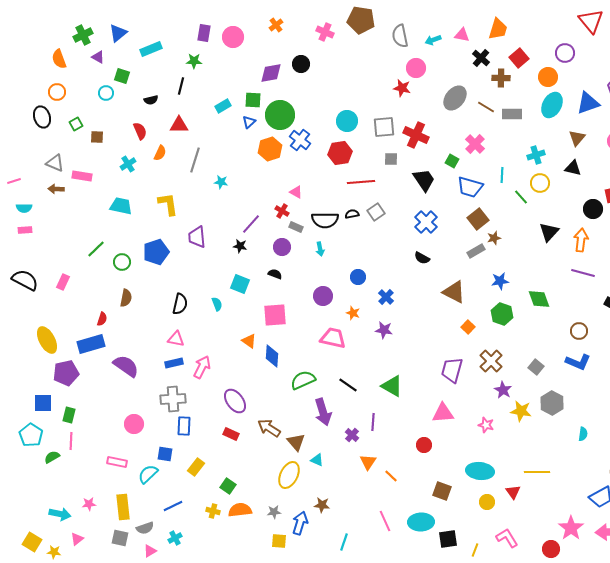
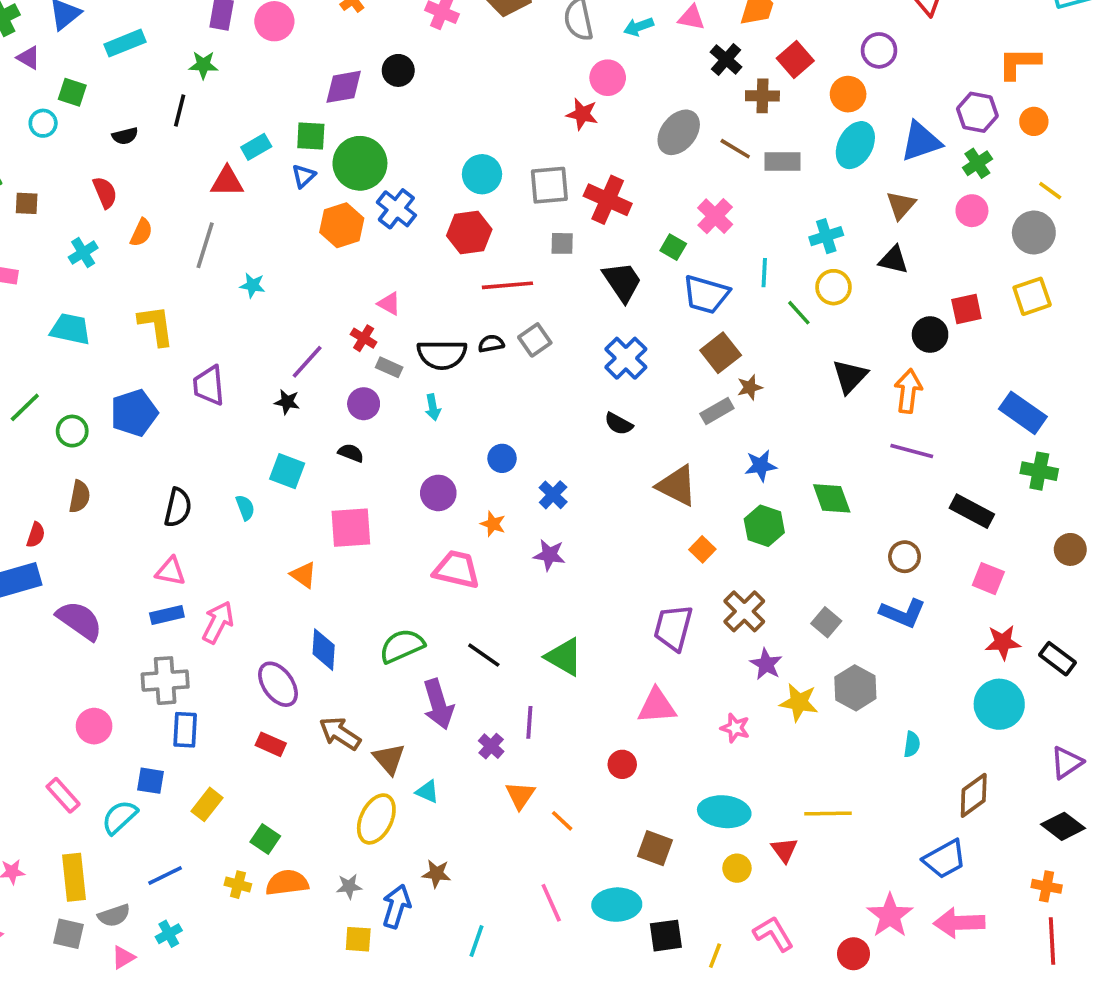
red triangle: (179, 125) -> (227, 182), moved
blue diamond: (272, 356) -> (324, 650), moved
pink rectangle: (117, 462) -> (63, 795), turned 36

